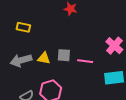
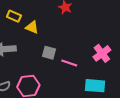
yellow triangle: (44, 58) -> (32, 27), moved

